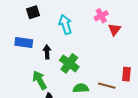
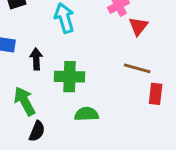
green cross: (69, 63) -> (70, 77), turned -36
brown line: (107, 86) -> (137, 68), moved

